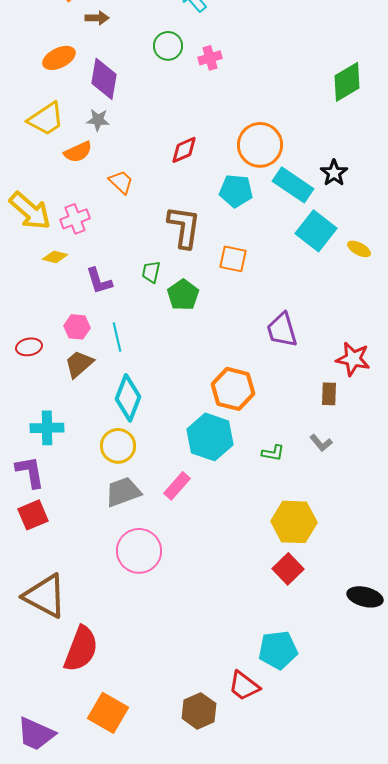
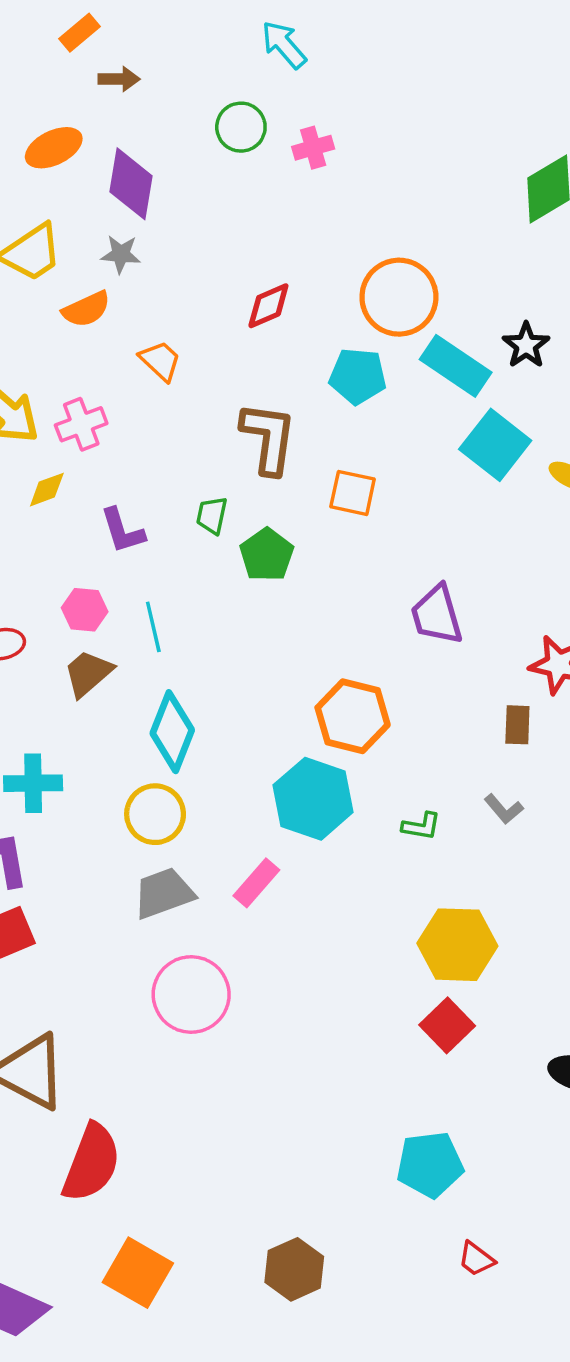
yellow diamond: (55, 257) -> (47, 490), turned -35
red trapezoid: (244, 686) -> (476, 1259), moved, size x0.7

